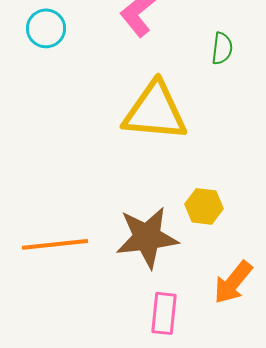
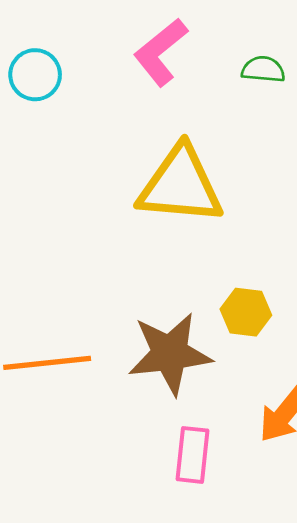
green semicircle: (222, 48) -> (263, 69), moved, turned -92

